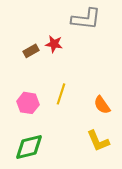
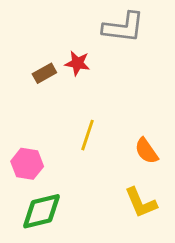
pink hexagon: (28, 103) -> (27, 164), moved

